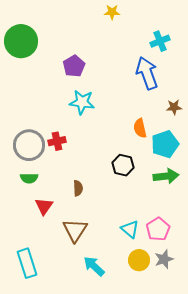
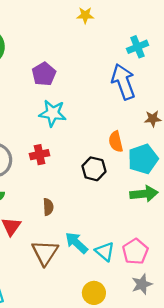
red cross: (57, 141) -> (39, 155), moved
black hexagon: (123, 165) -> (94, 169), moved
yellow circle: (139, 260) -> (94, 293), moved
cyan arrow: (94, 266) -> (77, 243), moved

